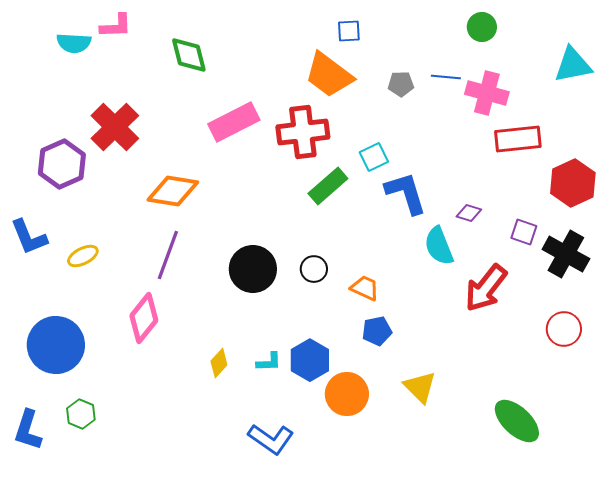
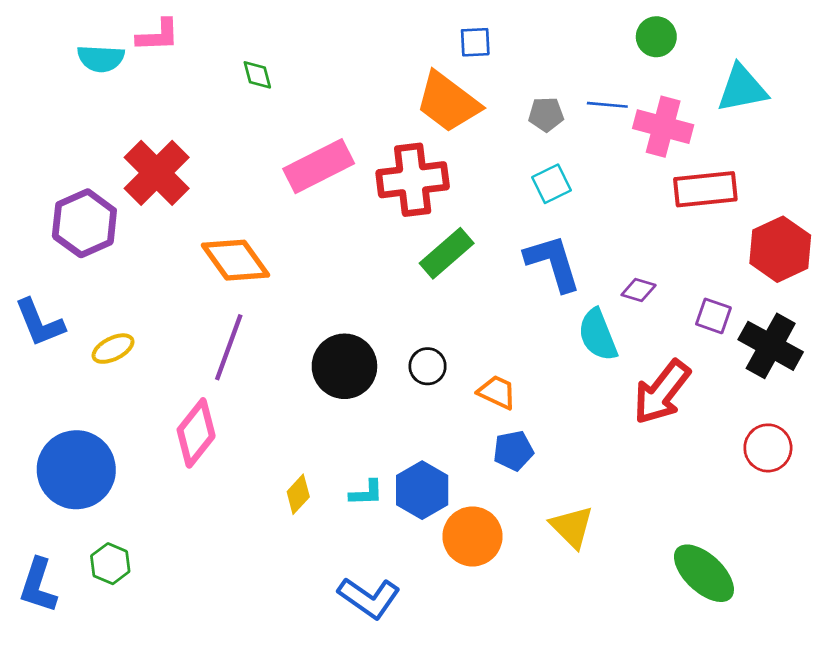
green diamond: (189, 55) -> (257, 75), size x0.6
cyan triangle: (573, 65) -> (742, 88), moved
cyan square: (374, 157) -> (551, 184), moved
orange diamond: (173, 191) -> (236, 260), turned 45

